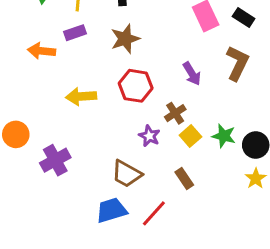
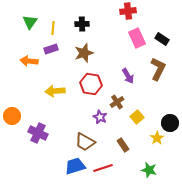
yellow square: (190, 136) -> (137, 117), moved
green star: (224, 136) -> (149, 170), moved
purple cross: (55, 160) -> (38, 133), turned -36
yellow star: (256, 178) -> (157, 138), moved
red line: (154, 213) -> (103, 168), turned 30

